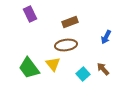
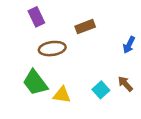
brown ellipse: (66, 45) -> (52, 49), moved
yellow triangle: (53, 64) -> (62, 95), moved, turned -42

